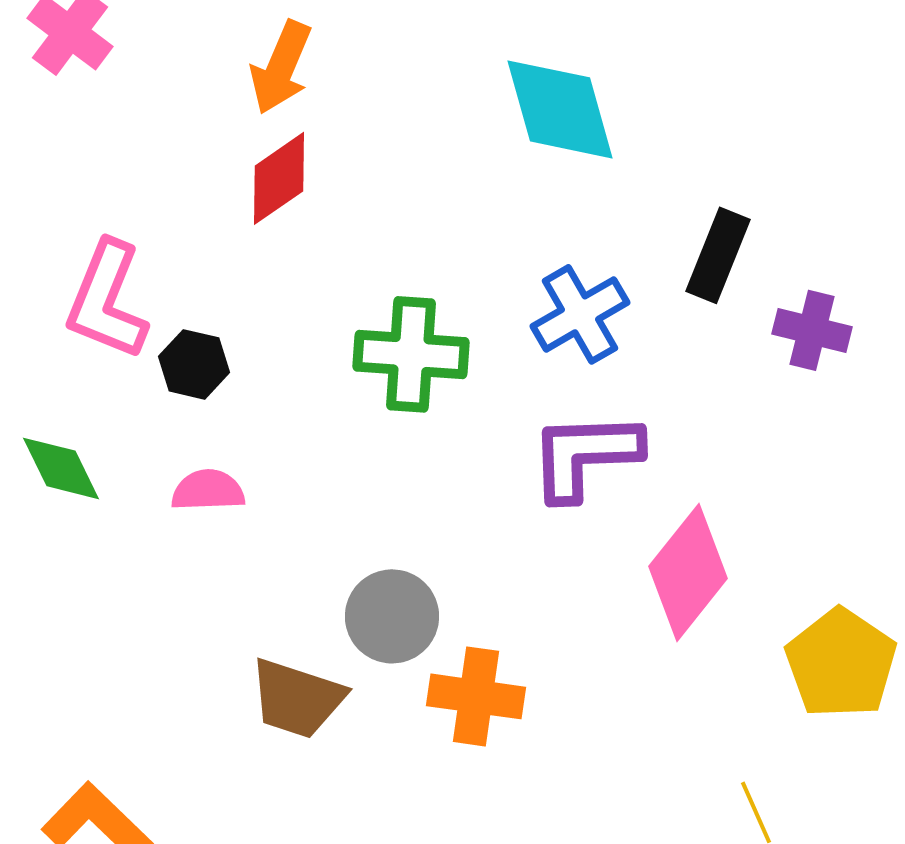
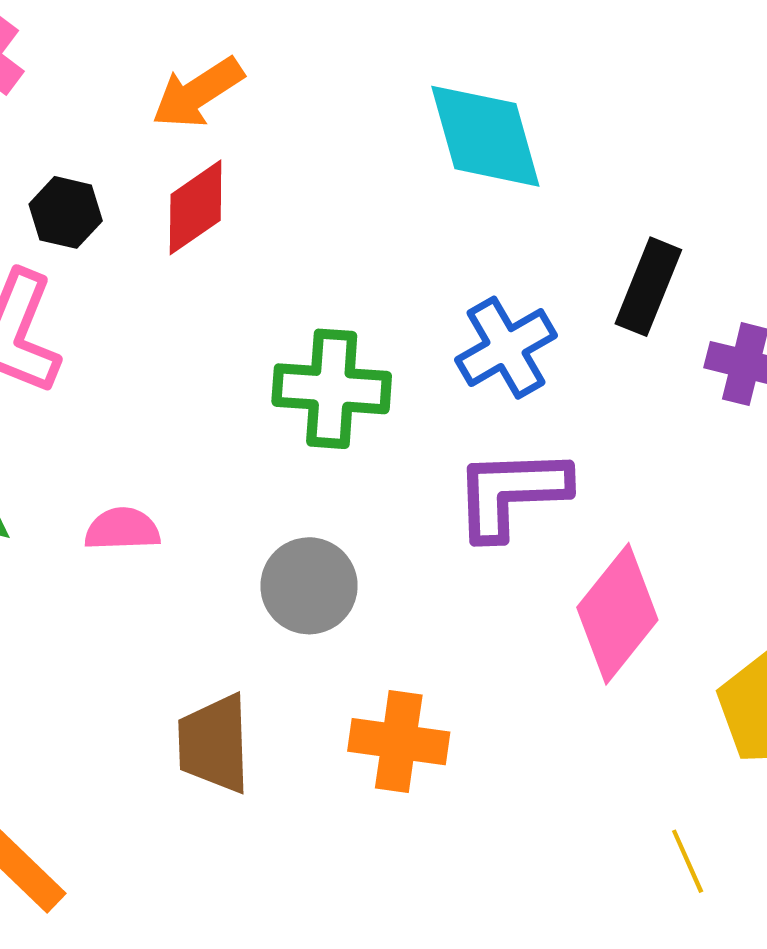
orange arrow: (281, 67) -> (198, 93), turned 34
black hexagon: (194, 364) -> (66, 212), moved
gray circle: (392, 616) -> (309, 586), moved
brown trapezoid: (297, 698) -> (214, 744), turned 70

